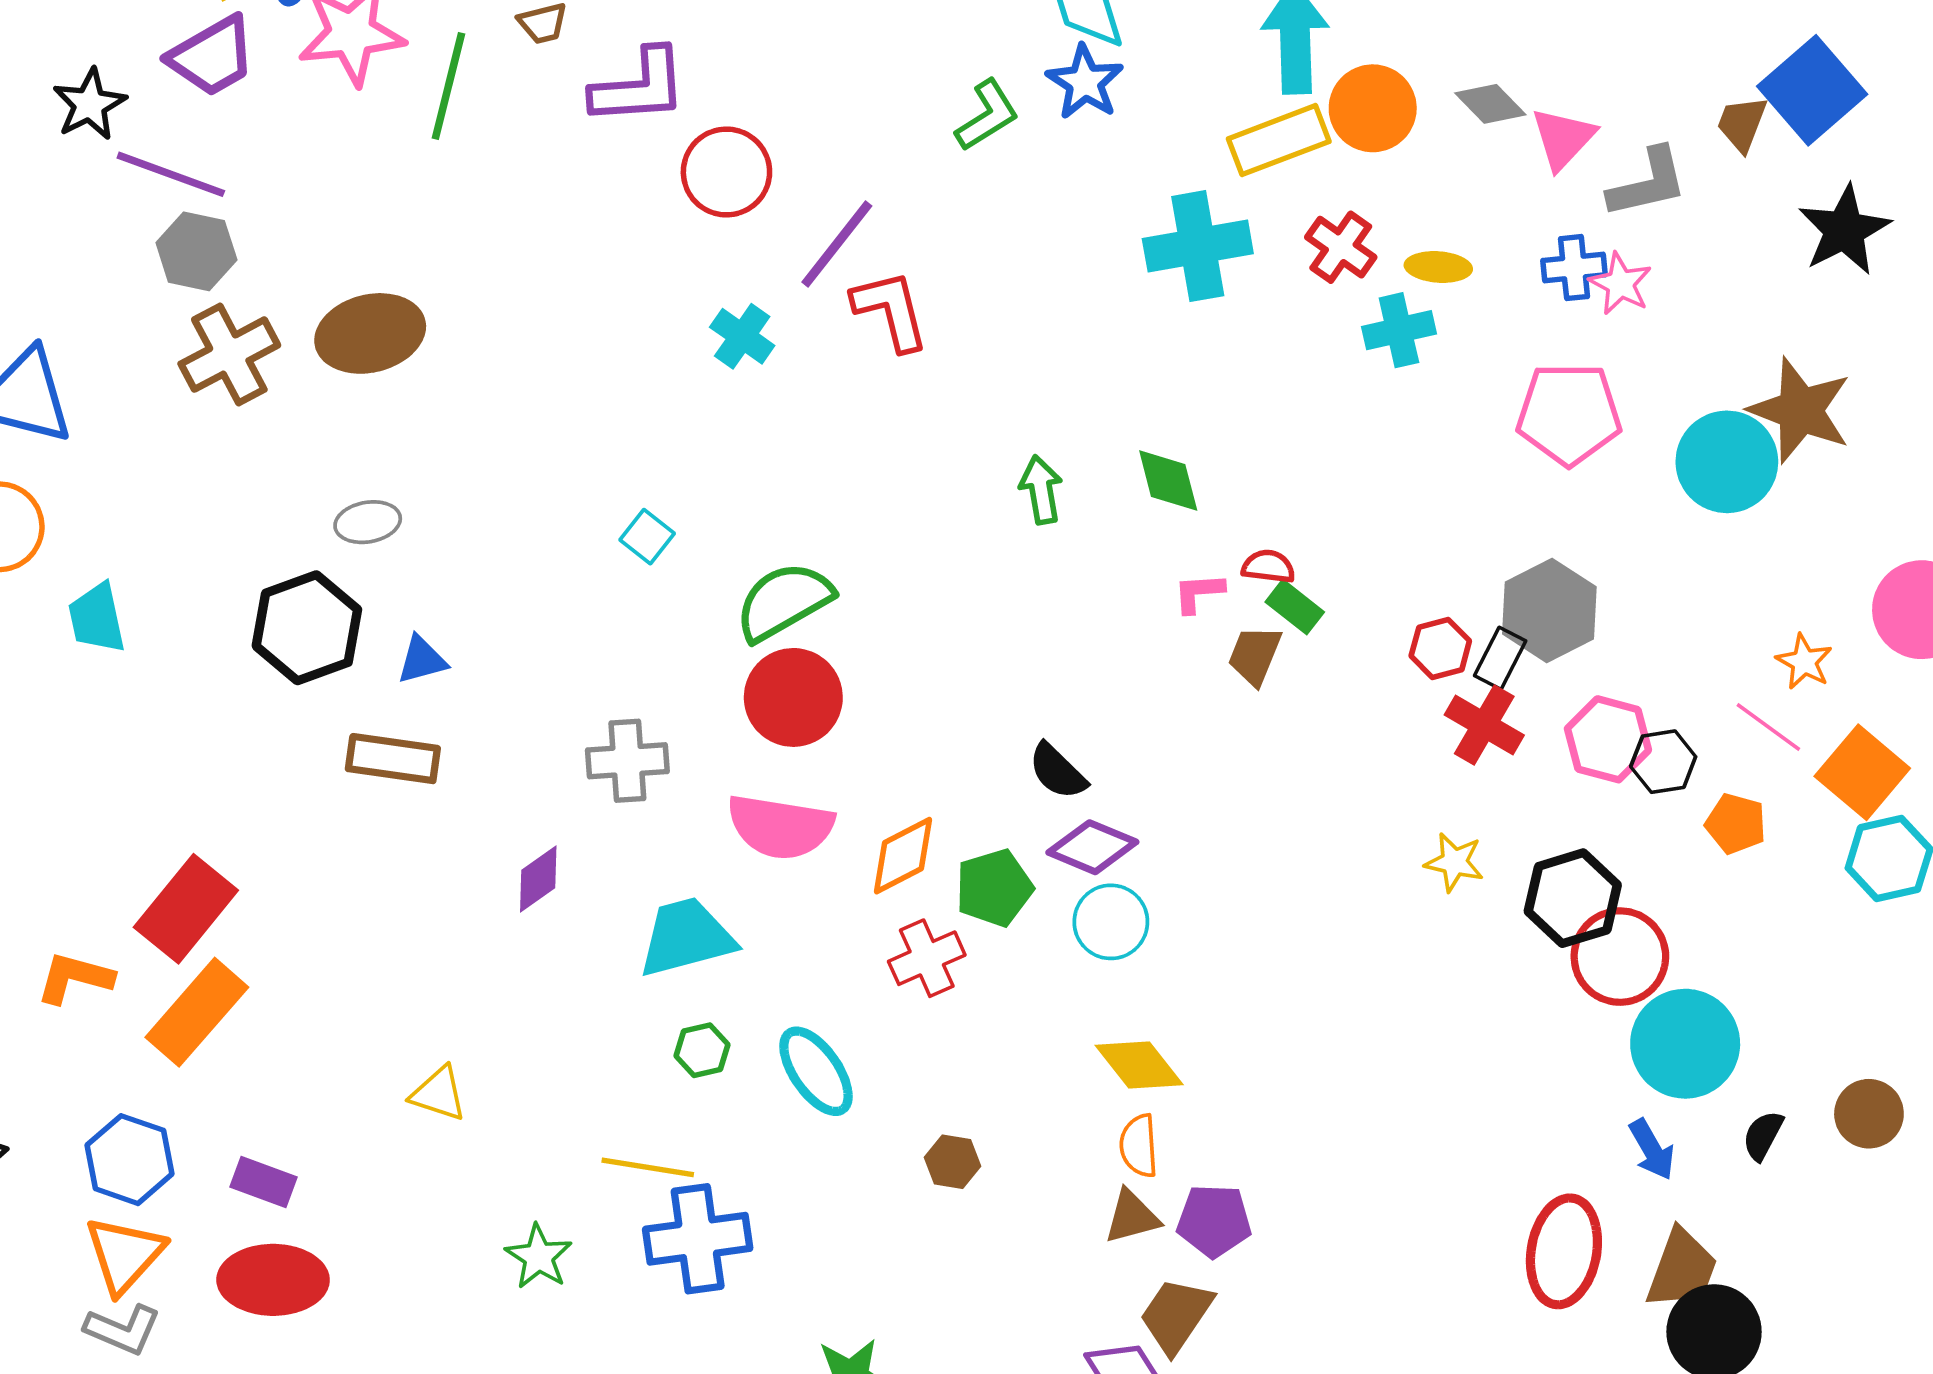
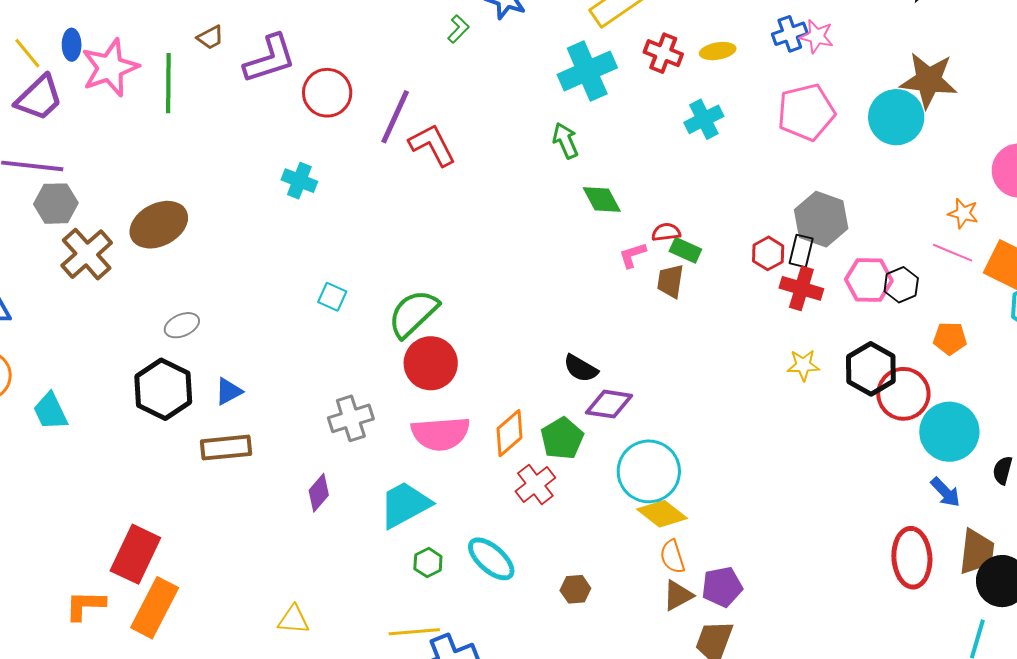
green L-shape: (987, 115) -> (458, 29), size x0.7
cyan cross: (1399, 330) -> (704, 119), moved
cyan cross: (742, 336) -> (299, 181), moved
green arrow: (1041, 490) -> (565, 141), moved
orange pentagon: (1736, 824) -> (950, 338), moved
cyan circle: (1111, 922) -> (649, 471), moved, size x1.5

